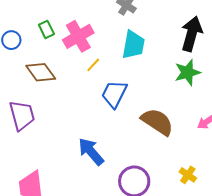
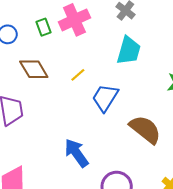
pink cross: (78, 36) -> (74, 20), moved
yellow line: (93, 65) -> (78, 75), moved

